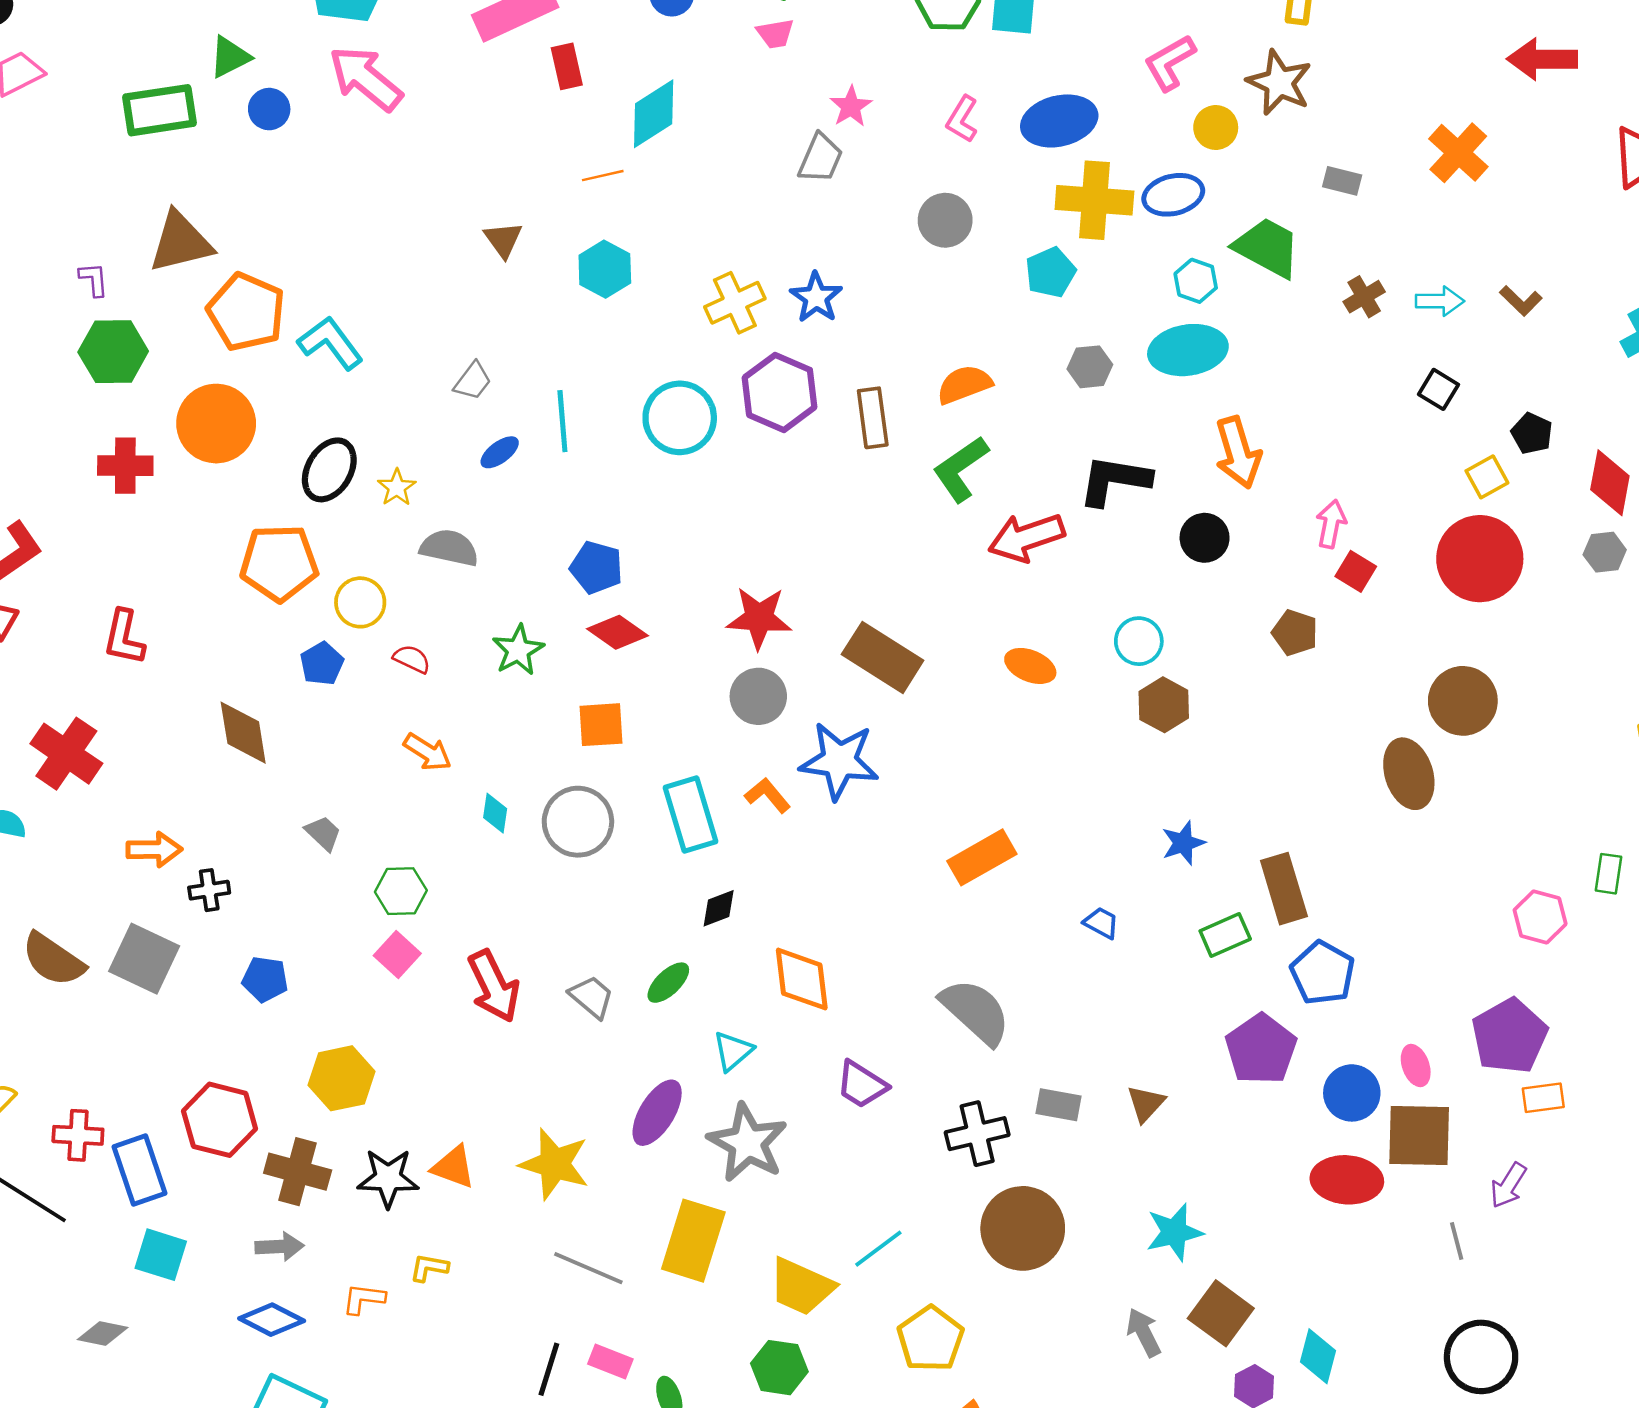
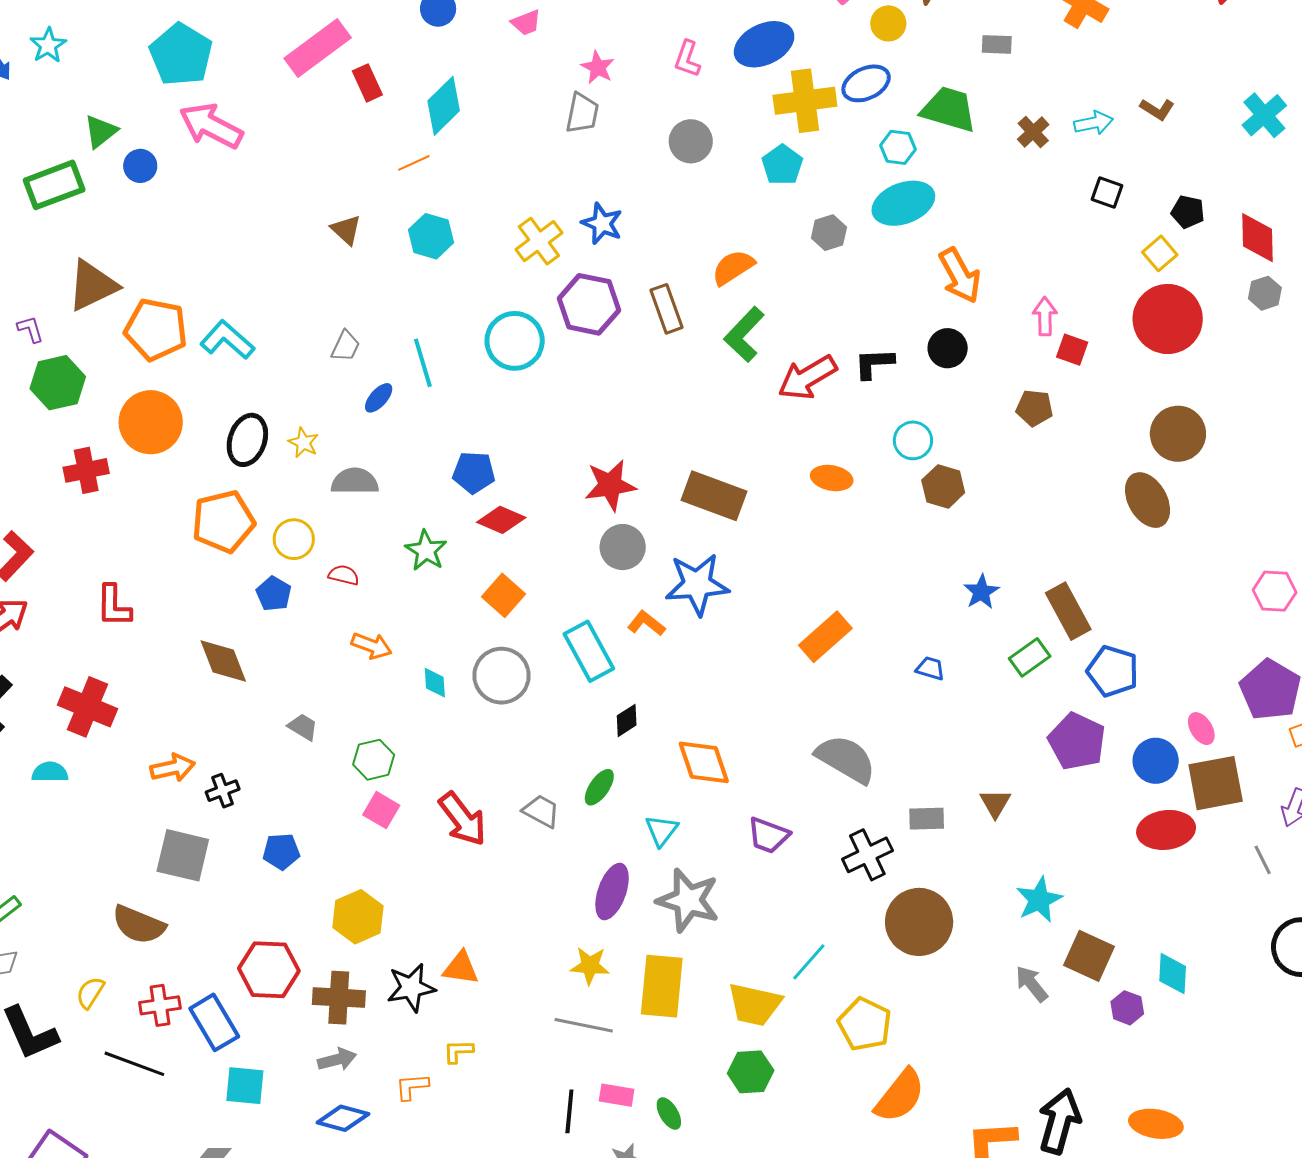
black L-shape: (1114, 480) -> (874, 363), moved, size x0.7
orange square: (601, 725) -> (504, 595), turned -33
brown semicircle: (53, 960) -> (139, 925), moved
yellow star: (554, 1164) -> (590, 966), moved, size x0.7

